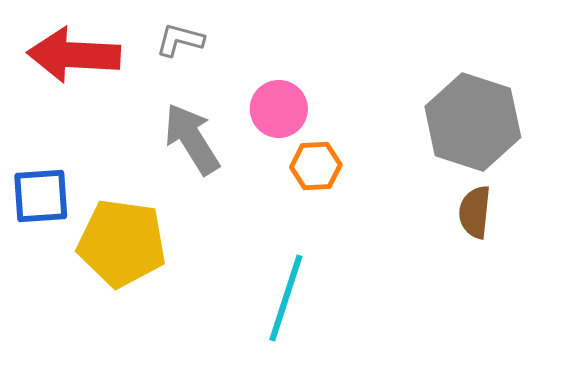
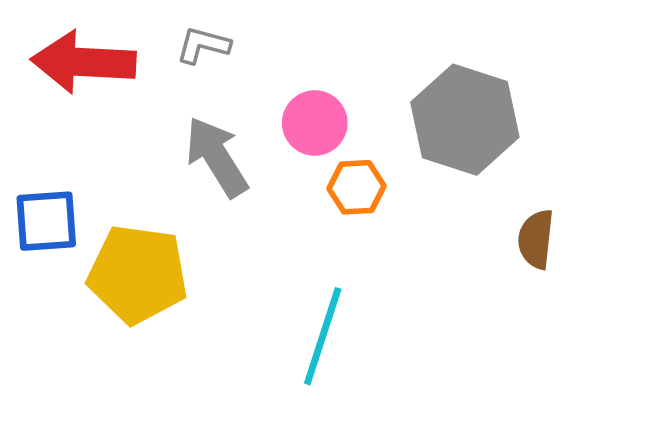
gray hexagon: (473, 122) -> (465, 120), moved

